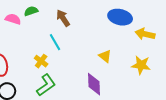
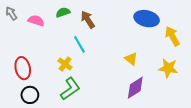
green semicircle: (31, 11) -> (63, 12), moved
yellow arrow: (145, 34) -> (172, 36), turned 48
purple diamond: (94, 84) -> (135, 88), moved, turned 60

